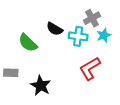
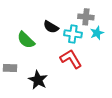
gray cross: (92, 18) -> (86, 17), turned 35
red L-shape: (90, 68) -> (71, 59), moved, turned 90

